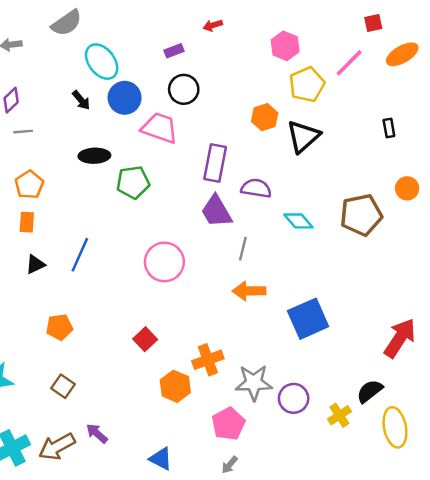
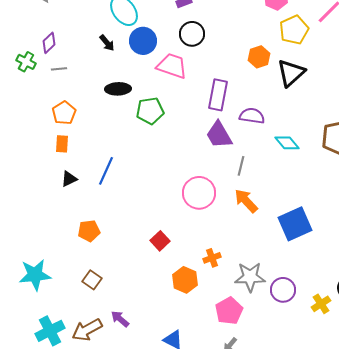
pink circle: (164, 262) -> (199, 193), moved
orange arrow: (249, 291) -> (246, 201), turned 48
orange cross: (208, 360) -> (212, 258), size x0.7

